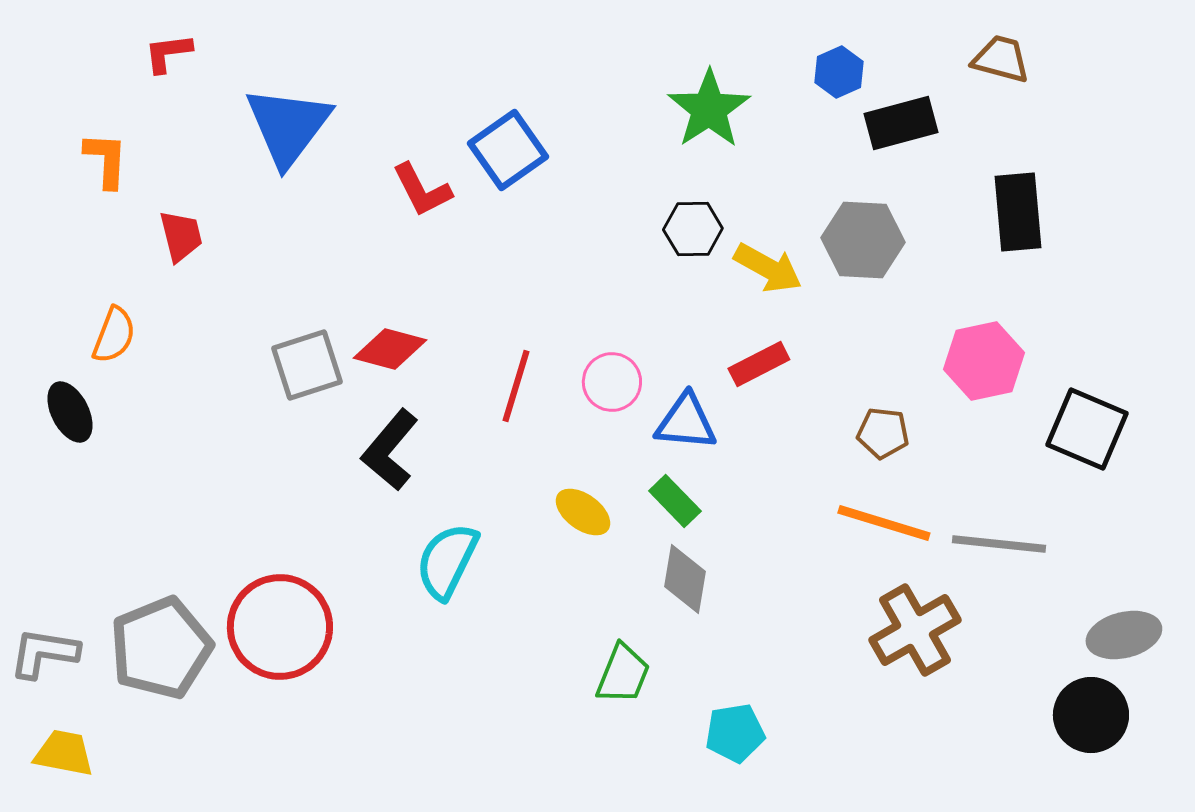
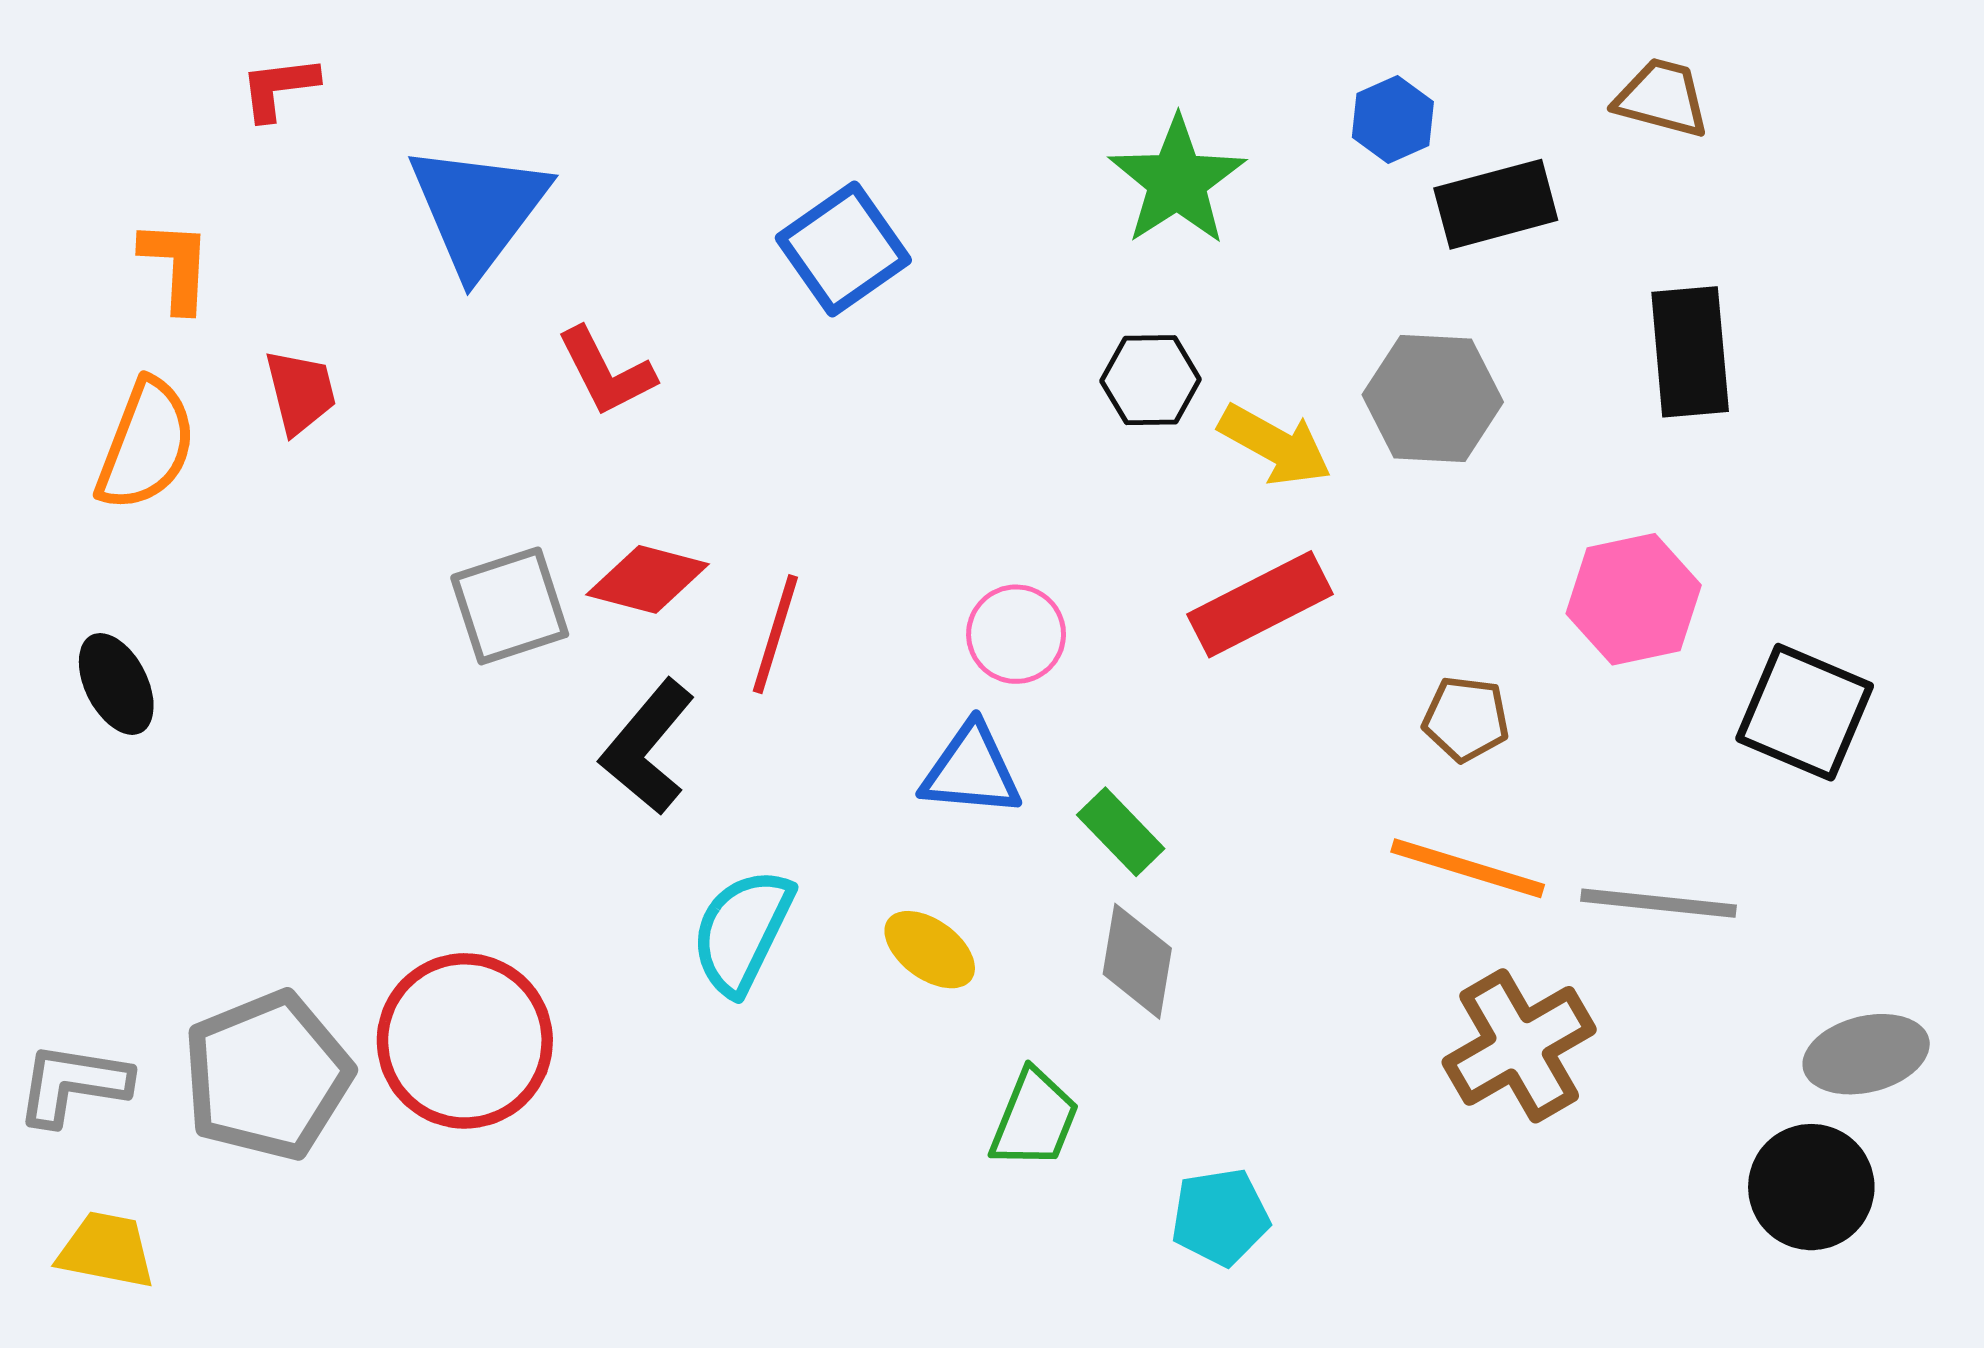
red L-shape: (422, 190) -> (606, 372), moved
orange semicircle: (114, 335) -> (146, 445), moved, size x1.4
red rectangle: (759, 364) -> (1260, 604), size x1.4
red line: (516, 386) -> (775, 634), moved
blue triangle: (686, 422) -> (971, 770), moved
yellow ellipse: (583, 512) -> (930, 950), moved

